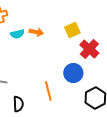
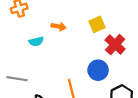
cyan semicircle: (17, 34) -> (36, 41), moved

